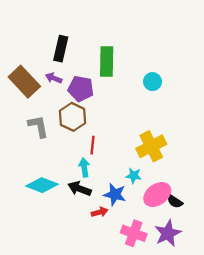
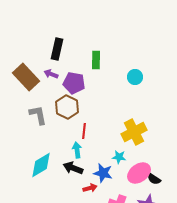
green rectangle: (107, 62) -> (96, 60), size x0.7
cyan diamond: (42, 185) -> (41, 165), turned -52

